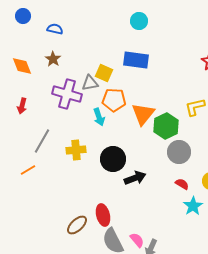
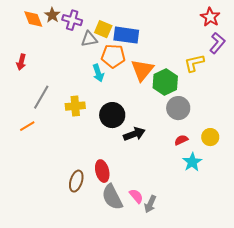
blue rectangle: (136, 60) -> (126, 35), moved
orange diamond: (22, 66) -> (33, 19), moved
purple cross: (67, 94) -> (72, 20), moved, size x0.7
red semicircle: (182, 184) -> (181, 140), turned -56
brown ellipse: (77, 225) -> (76, 181), turned -30

